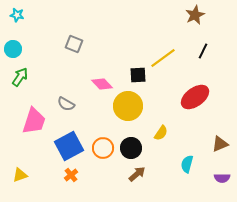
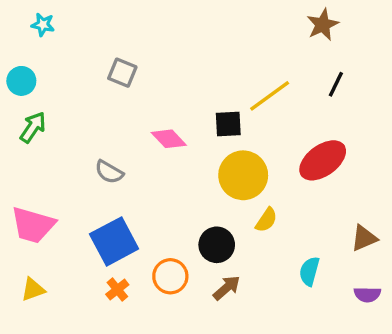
cyan star: (17, 15) -> (43, 25), moved
yellow circle: (128, 106) -> (243, 175), moved
pink trapezoid: (34, 121) -> (33, 225), moved, turned 88
orange circle: (103, 148) -> (170, 276), moved

